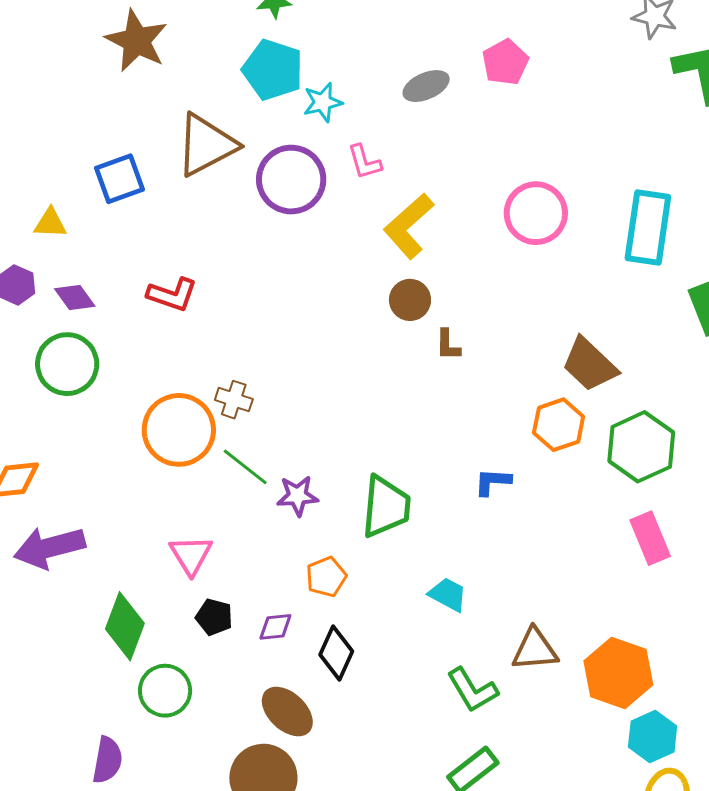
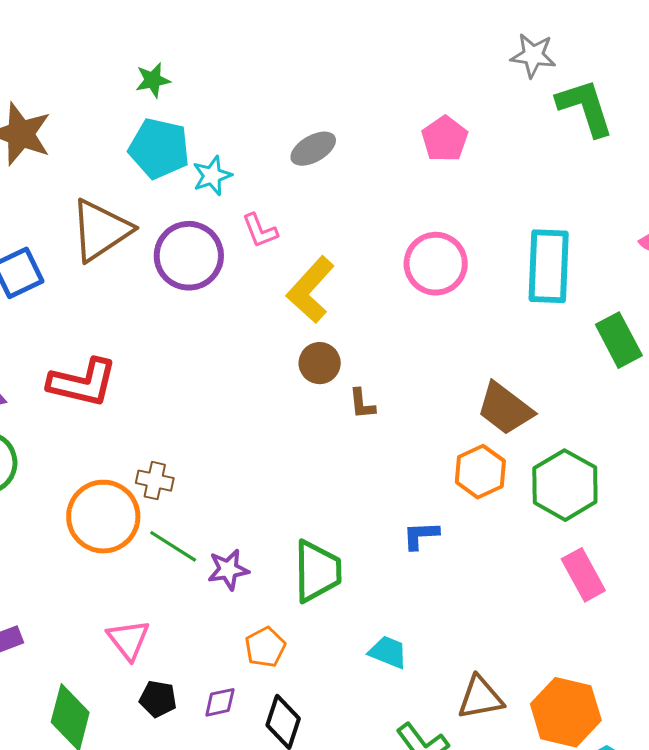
pink pentagon: (505, 62) -> (445, 139), moved
red L-shape: (172, 295) -> (83, 383), size x1.4

